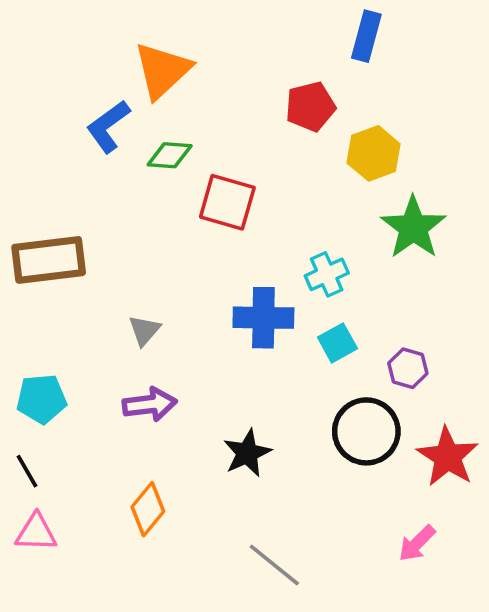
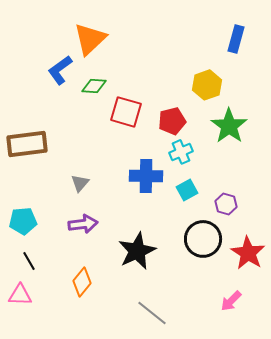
blue rectangle: (366, 36) -> (236, 39), moved
red pentagon: (310, 107) -> (172, 121), moved
black star: (247, 453) -> (137, 251), size x1.4
black line: (27, 471) -> (29, 261), moved

